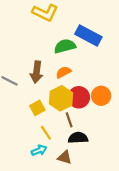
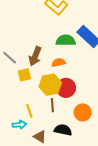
orange circle: (101, 96) -> (83, 112), moved
yellow square: (37, 108) -> (24, 75), moved
black semicircle: (78, 138) -> (63, 130), moved

